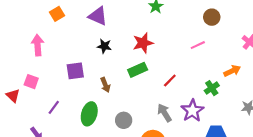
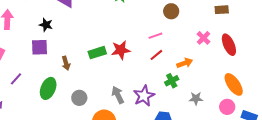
red star: (143, 43) -> (121, 50), moved
black star: (104, 46) -> (46, 25), moved
red line: (170, 81) -> (156, 55), moved
green cross: (212, 88) -> (172, 81), moved

